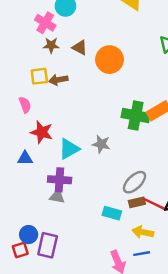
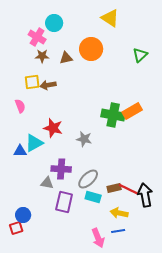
brown triangle: (80, 48) -> (66, 58), turned -40
orange circle: (110, 60) -> (91, 49), moved
red star: (42, 132) -> (53, 128), moved
cyan triangle: (69, 149) -> (34, 143), moved
purple cross: (60, 180) -> (61, 169), moved
gray ellipse: (135, 182) -> (88, 179), moved
purple rectangle: (48, 245) -> (64, 202), moved

